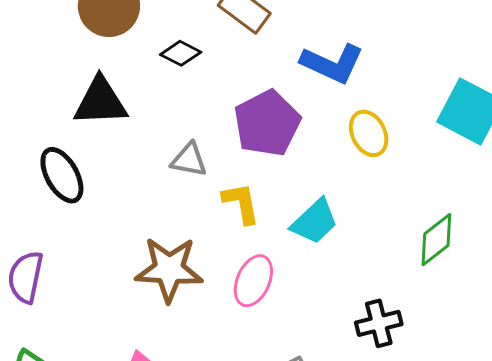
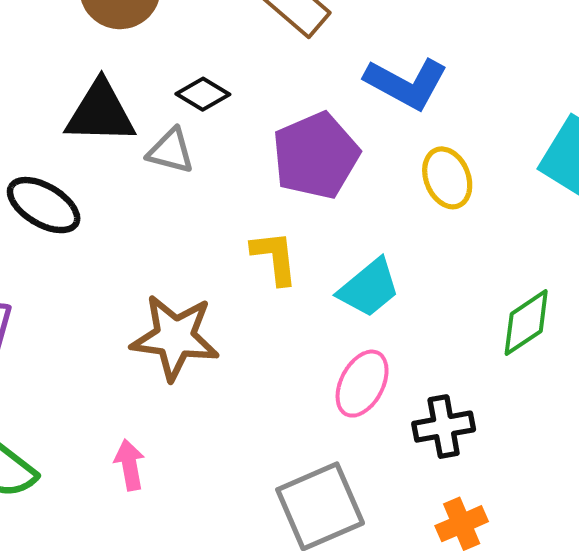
black diamond: (181, 53) -> (203, 94), moved
gray triangle: (189, 160) -> (171, 151), moved
black ellipse: (62, 175) -> (44, 205), turned -34
pink ellipse: (253, 281) -> (362, 384), moved

